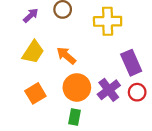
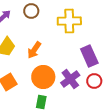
orange arrow: (66, 56) -> (34, 50), turned -96

